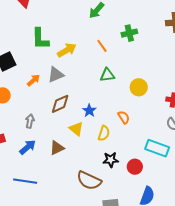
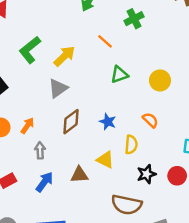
green L-shape: (40, 39) -> (30, 50), turned 65
orange arrow: (33, 80) -> (27, 126), moved
yellow triangle: (76, 129) -> (105, 160), moved
brown triangle: (57, 148) -> (79, 175), turned 35

